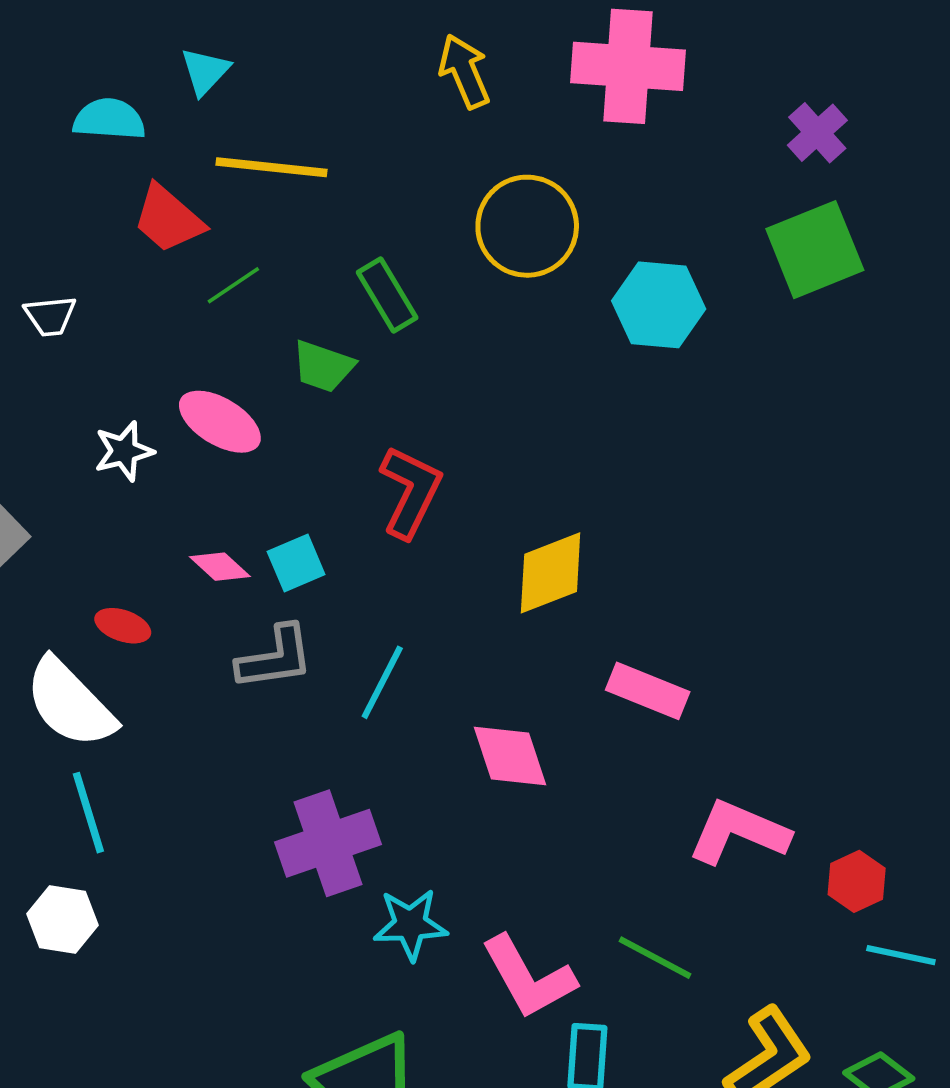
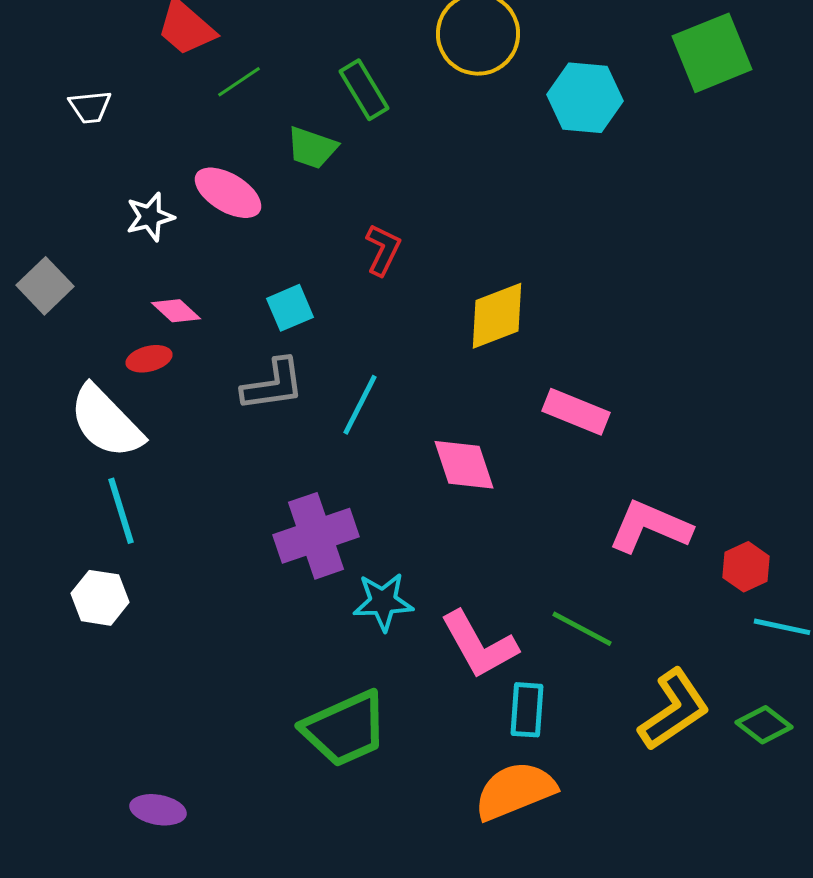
red L-shape: (410, 492) -> (383, 250), size x0.7
pink diamond: (220, 567) -> (176, 311), moved
red ellipse: (123, 626) -> (149, 359), turned -33

